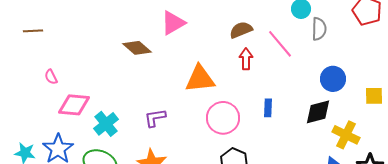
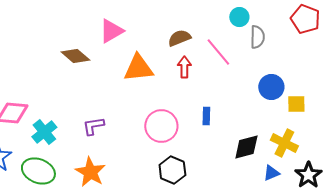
orange triangle: (200, 79) -> (138, 68), moved
yellow square: (374, 96) -> (296, 104), moved
black diamond: (318, 112) -> (246, 147), moved

